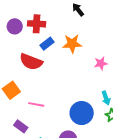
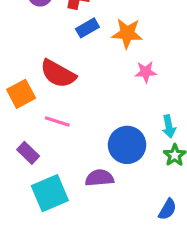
red semicircle: (31, 62) -> (58, 74), moved
pink star: (101, 63) -> (146, 72), moved

